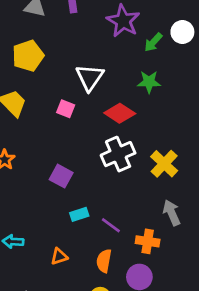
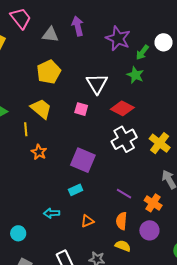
green star: (149, 82) -> (135, 75), moved, turned 30
purple square: (61, 176) -> (83, 160), size x1.4
cyan rectangle: (79, 214) -> (76, 190), moved
orange cross: (148, 241) -> (153, 203), turned 30

